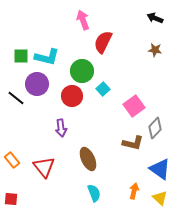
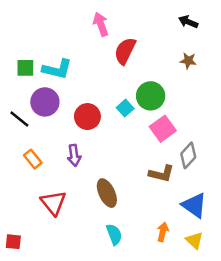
green circle: (82, 71) -> (151, 96), moved
orange rectangle: (12, 160) -> (33, 159), moved

